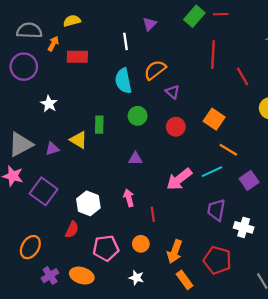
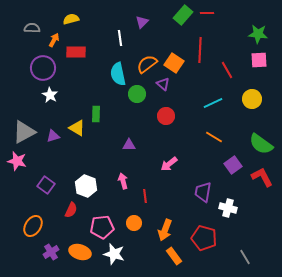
gray semicircle: (29, 31) -> (32, 28), size x0.7
purple circle: (24, 67) -> (43, 68), moved
green circle: (138, 116) -> (137, 94), moved
orange square: (214, 119) -> (174, 63), moved
cyan line: (212, 172) -> (213, 103), moved
pink arrow: (179, 179) -> (169, 164), size x0.7
purple square: (43, 191) -> (46, 185), moved, size x0.7
white star: (136, 278) -> (114, 254), moved, size x1.5

